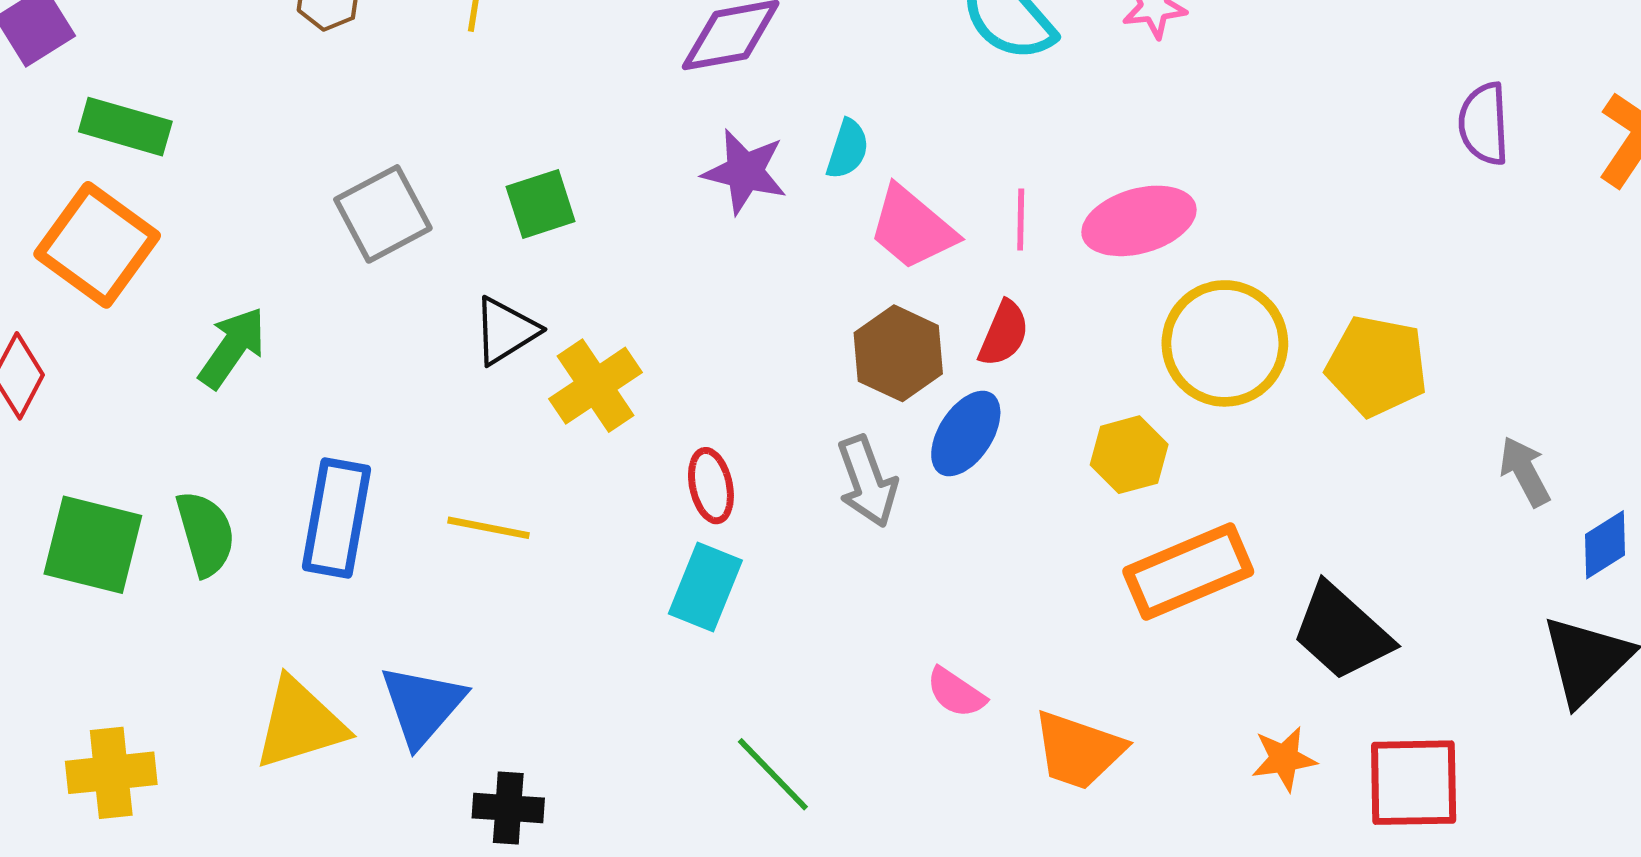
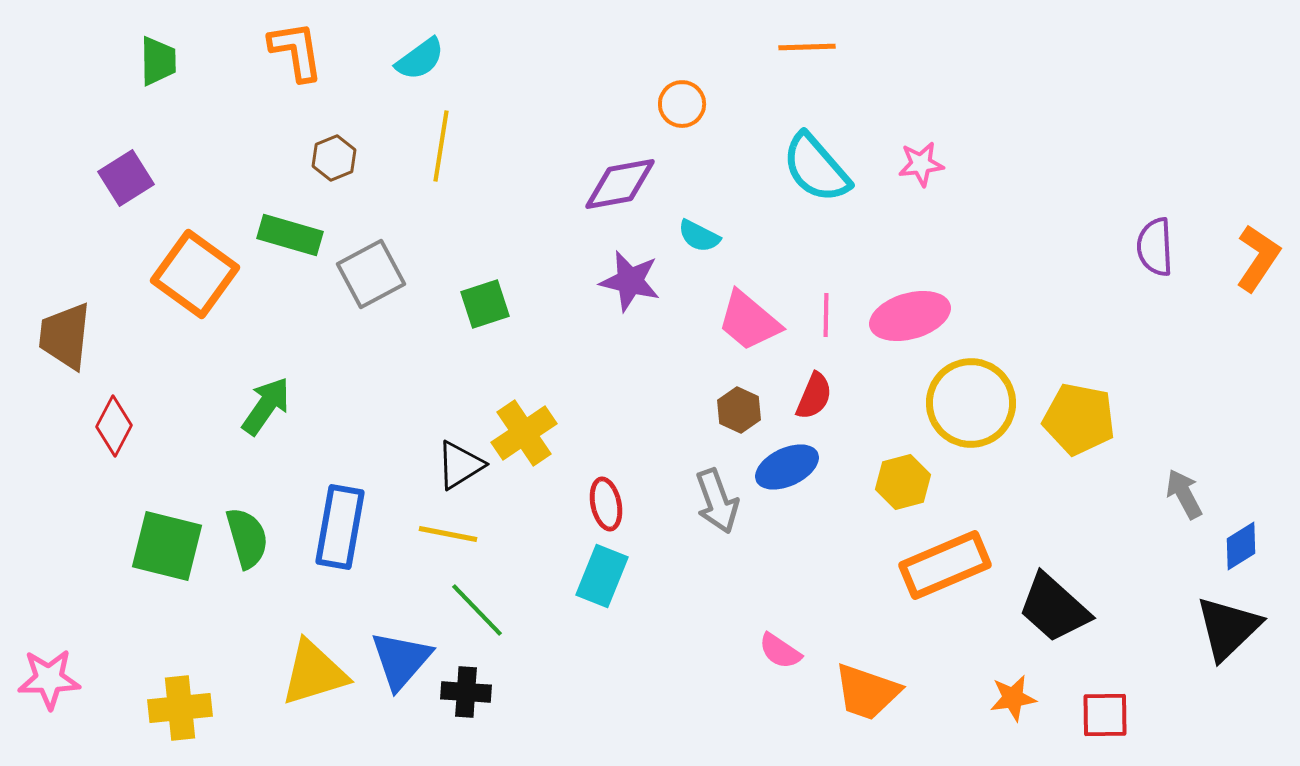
green rectangle: (125, 127) -> (290, 235), moved
cyan semicircle: (848, 149) -> (699, 236), moved, turned 99
gray square: (383, 214) -> (371, 274), moved
orange square: (97, 245) -> (195, 274), moved
black triangle: (505, 331) -> (460, 465), moved
brown hexagon: (898, 353) -> (739, 410), size x0.7
blue ellipse: (966, 434) -> (787, 467), turned 32
green line: (773, 774) -> (477, 610), moved
red square: (1414, 783) -> (1105, 715), size x0.7
black cross: (508, 808) -> (466, 692), moved

